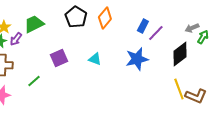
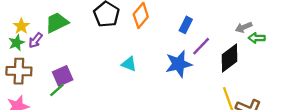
purple line: (156, 33) -> (201, 46), moved
green arrow: (203, 37) -> (257, 38), turned -120
purple square: (59, 58) -> (63, 76), moved

